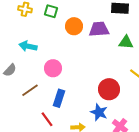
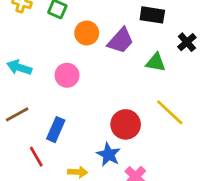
purple trapezoid: (99, 29) -> (121, 41), turned 130
cyan arrow: (28, 46) -> (19, 68), moved
pink circle: (53, 68) -> (67, 75), moved

